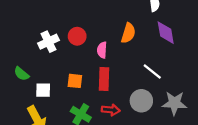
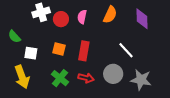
red circle: (77, 36) -> (61, 19), moved
pink semicircle: (102, 50) -> (82, 17), moved

